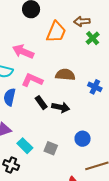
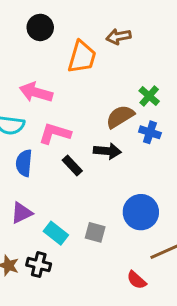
green cross: (93, 38) -> (149, 96), moved
brown semicircle: (65, 75) -> (120, 117), moved, turned -30
black arrow: (61, 107) -> (107, 151), moved
blue circle: (83, 139) -> (141, 212), size x1.5

